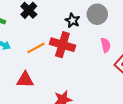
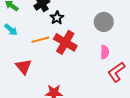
black star: (72, 20) -> (57, 18), moved
red triangle: (25, 80) -> (24, 67), turned 36

